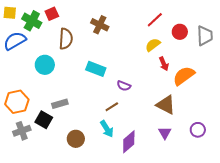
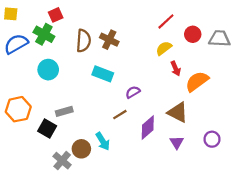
green cross: (32, 21) -> (44, 34), moved
brown cross: (100, 25) -> (109, 40), moved
gray trapezoid: (205, 36) -> (219, 39), turned -85
brown semicircle: (66, 39) -> (84, 41), moved
purple semicircle: (124, 86) -> (133, 92), turned 128
cyan arrow: (107, 129) -> (103, 141), moved
gray cross: (22, 131) -> (62, 161), moved, turned -30
purple diamond: (129, 142) -> (148, 127), moved

